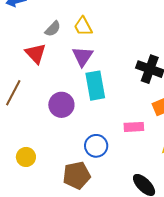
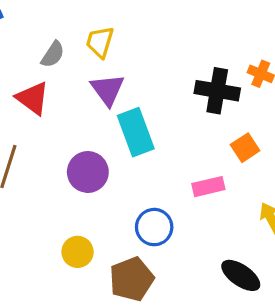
yellow trapezoid: (83, 26) -> (100, 42), turned 55
yellow circle: (26, 157) -> (78, 252), moved

